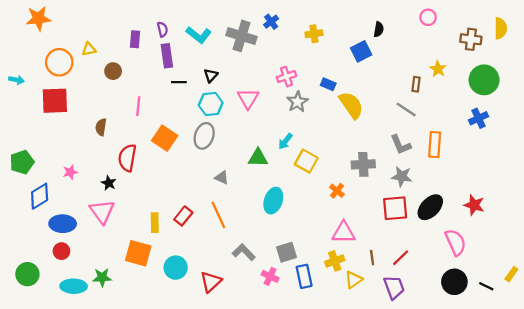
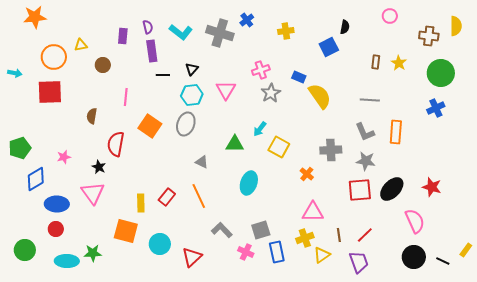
brown rectangle: (416, 84) -> (376, 62), moved
gray line: (406, 109) -> (370, 100), turned -30

